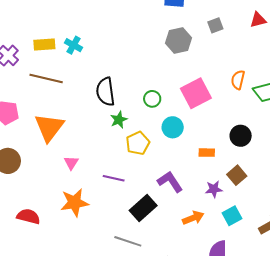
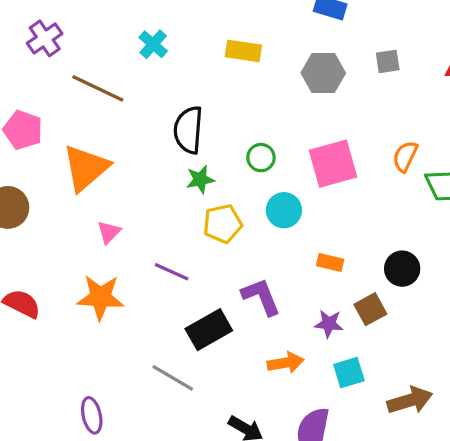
yellow rectangle: (44, 45) -> (243, 51), moved
black circle: (241, 136) -> (402, 269), moved

